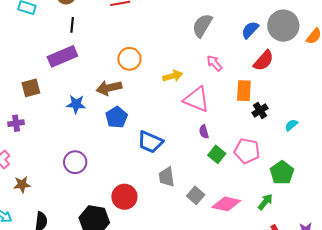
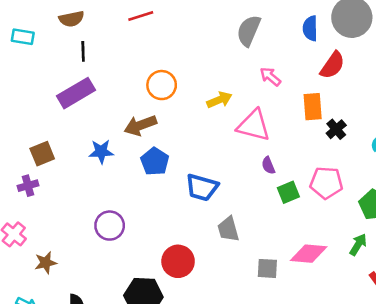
blue semicircle: (250, 30) -> (310, 28), turned -36
brown square: (31, 88) -> (42, 154), moved
green square: (217, 154) -> (288, 192), turned 36
gray square: (196, 195) -> (267, 268), moved, turned -30

